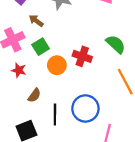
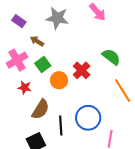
red cross: (82, 56) -> (82, 70), turned 30
brown semicircle: (34, 95) -> (41, 109), size x1.5

